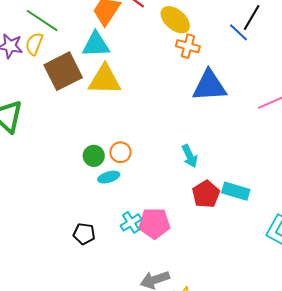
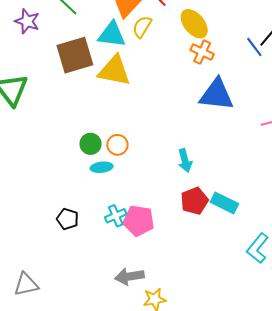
yellow semicircle: (34, 44) -> (142, 27), moved

